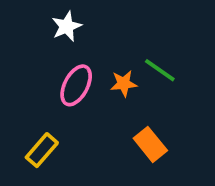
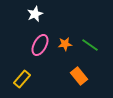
green line: (160, 70) -> (90, 45), moved

